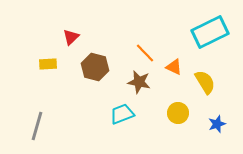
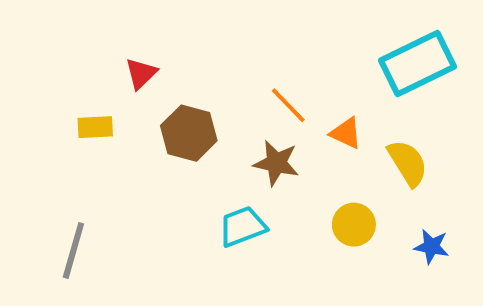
blue star: (217, 124) -> (431, 246), turned 30

